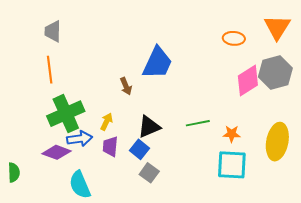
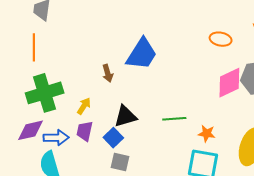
blue arrow: (80, 139) -> (56, 138), moved
purple diamond: (57, 152) -> (31, 130), turned -40
gray square: (149, 173) -> (120, 162), turned -30

